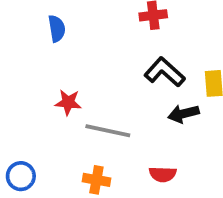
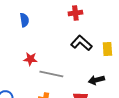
black arrow: (183, 114) -> (96, 80), moved

